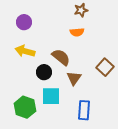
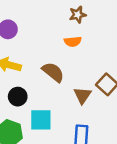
black circle: (44, 72) -> (18, 97), moved
brown triangle: (74, 78) -> (82, 95), moved

